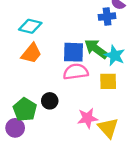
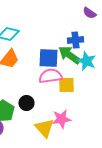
blue cross: (107, 17) -> (75, 40), moved
yellow square: (108, 81) -> (66, 85), moved
yellow triangle: (108, 128) -> (44, 128), moved

